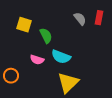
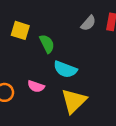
gray semicircle: (80, 19) -> (88, 23), turned 80
pink semicircle: (37, 60) -> (36, 86), moved

